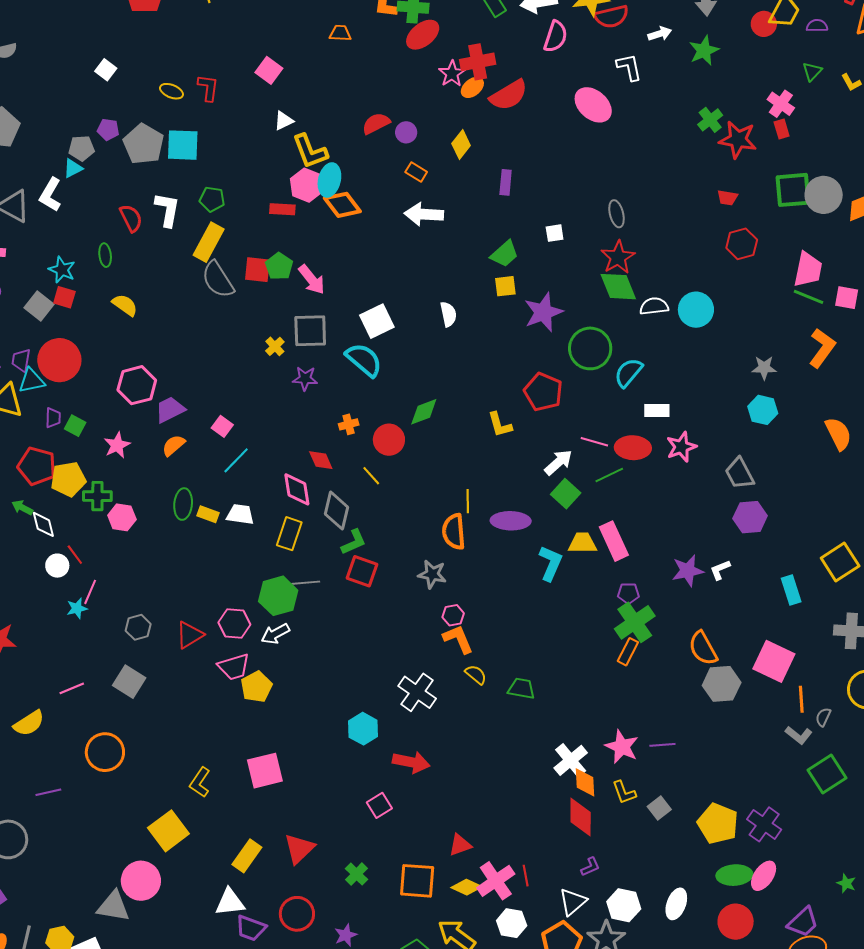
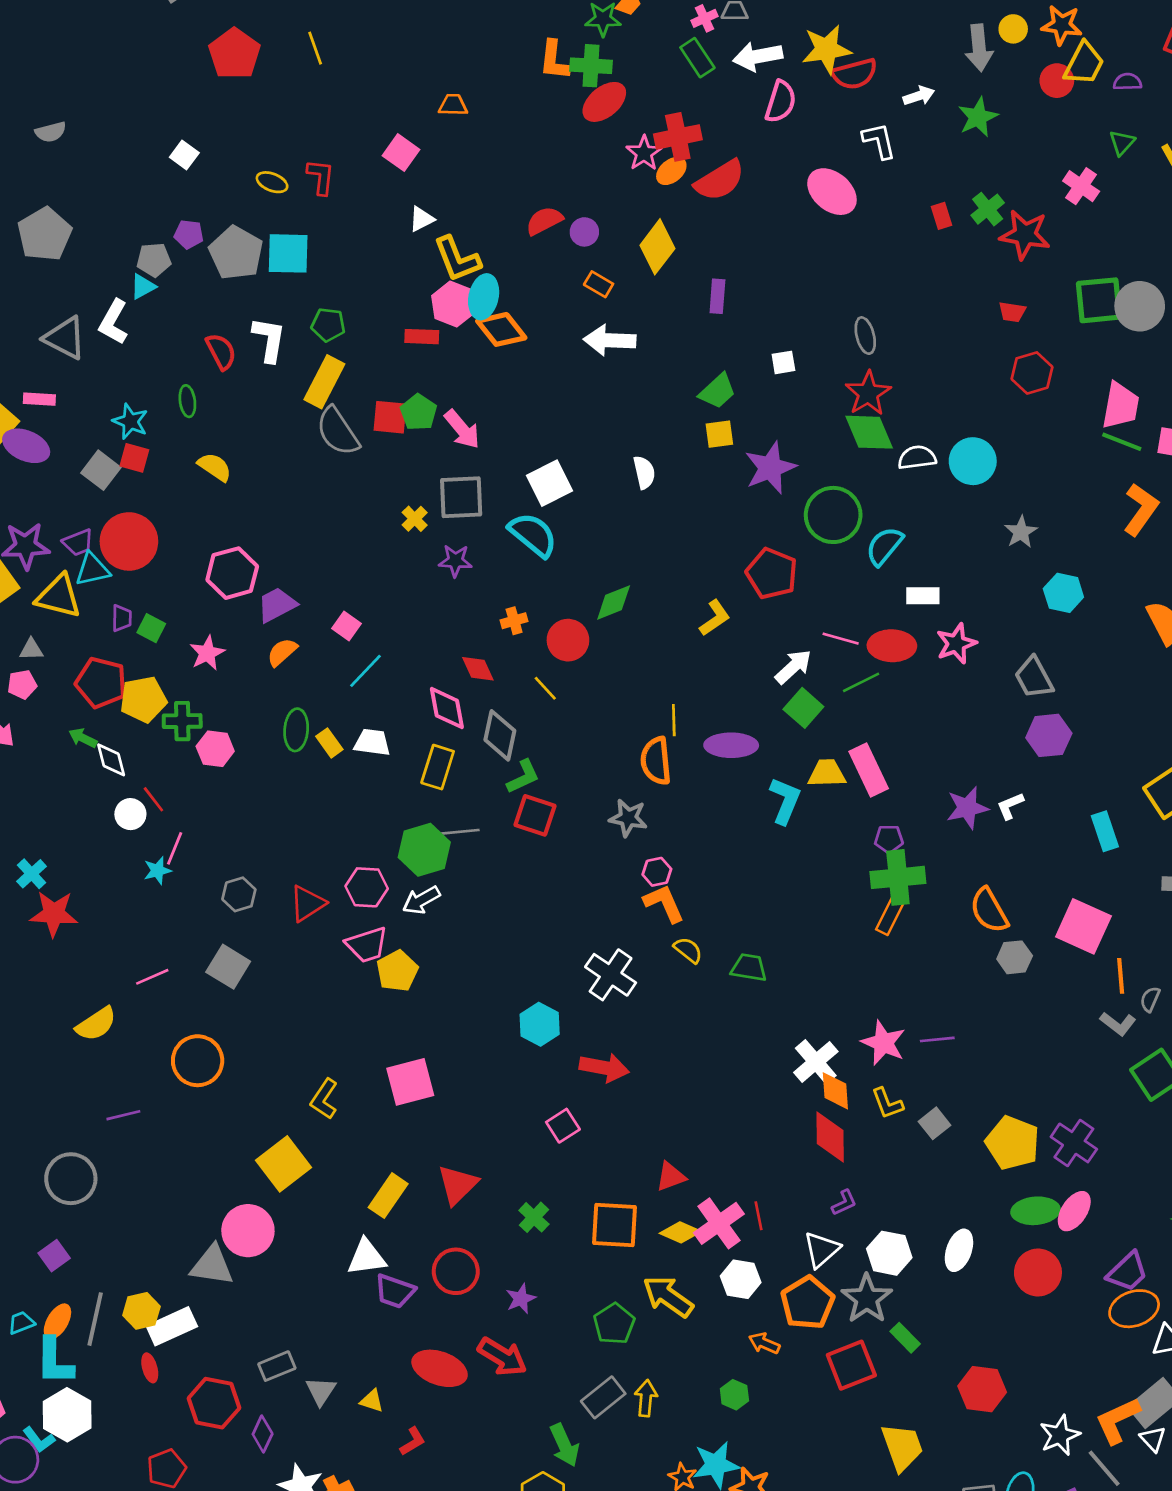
orange trapezoid: (340, 33) -> (453, 105), moved
red rectangle: (782, 129) -> (941, 216), moved
yellow diamond: (461, 144) -> (657, 247), size x1.4
purple trapezoid: (21, 360) -> (78, 542), turned -120
gray star: (764, 368) -> (1021, 532), moved, turned -30
yellow L-shape: (500, 425) -> (715, 618), turned -108
yellow rectangle: (208, 514) -> (329, 743), turned 35
green cross: (635, 622) -> (898, 877), turned 30
gray hexagon: (722, 684) -> (1015, 957), size x0.7

